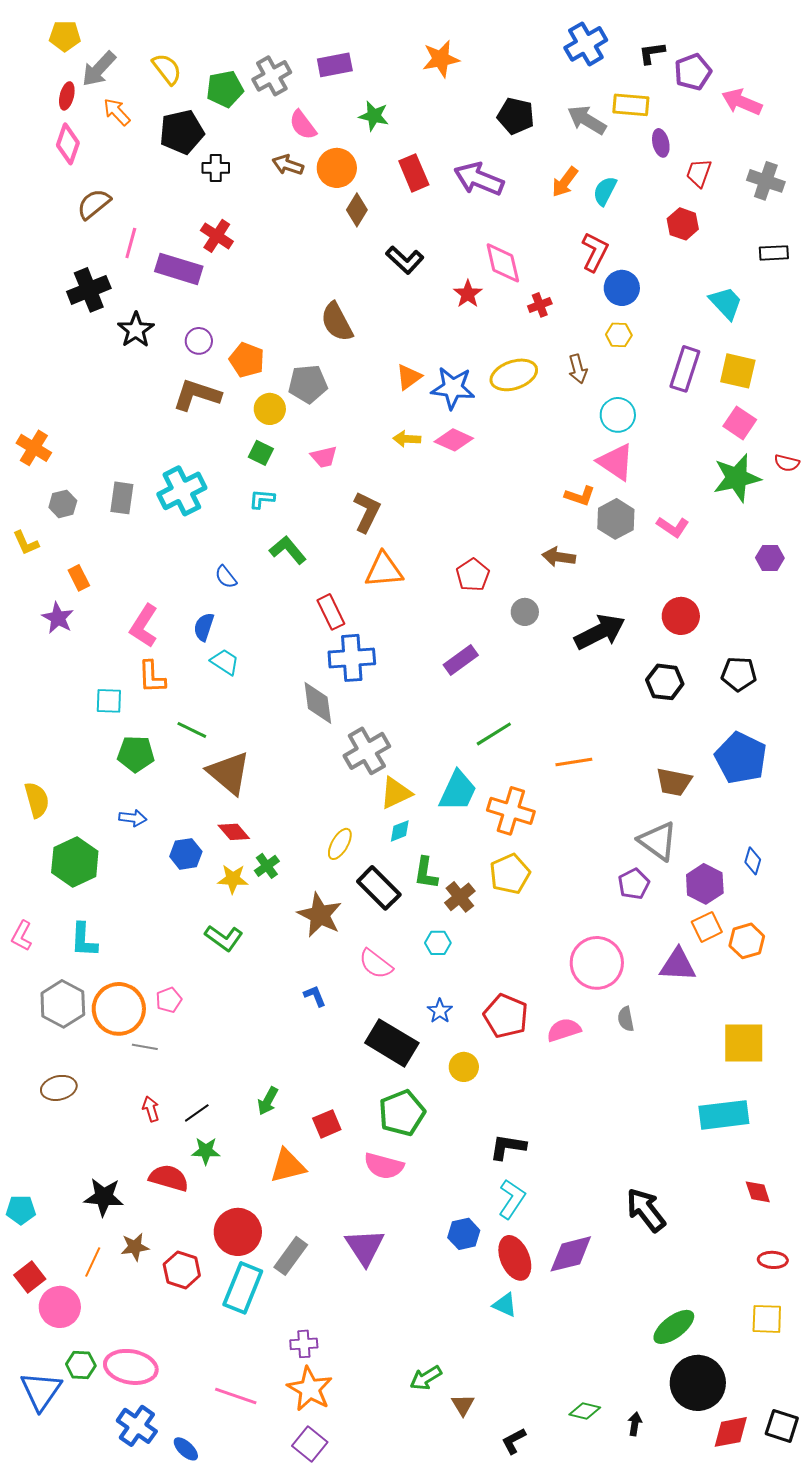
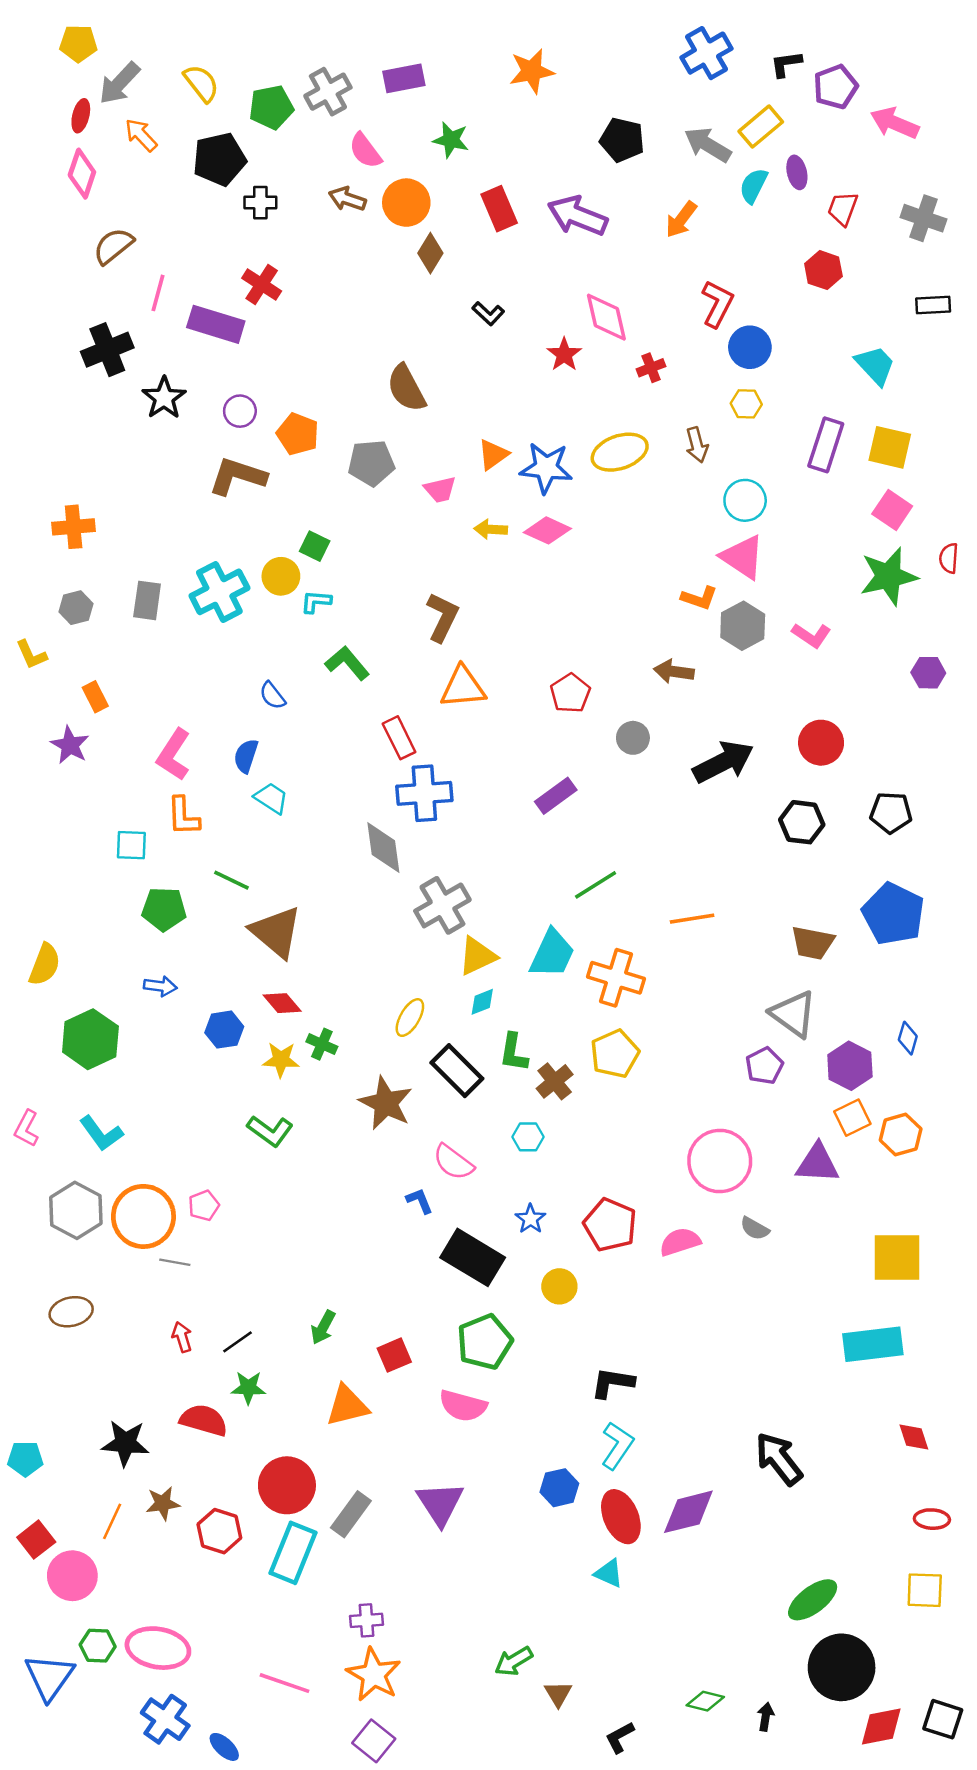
yellow rectangle: (631, 105) -> (761, 127), turned -45
cyan semicircle: (605, 191) -> (754, 186), moved
black L-shape: (405, 260) -> (488, 313), size x0.7
yellow circle: (270, 409) -> (281, 576), moved
orange cross: (34, 448) -> (74, 527), moved, turned -36
pink trapezoid: (324, 457) -> (440, 489), moved
red semicircle: (787, 463) -> (949, 558), turned 80
yellow semicircle: (37, 800) -> (45, 964), turned 36
green cross: (267, 866) -> (322, 1044), turned -30
cyan L-shape: (84, 940) -> (101, 1133), turned -39
blue L-shape: (315, 996) -> (420, 1201), moved
gray semicircle: (626, 1019) -> (755, 1229), turned -50

